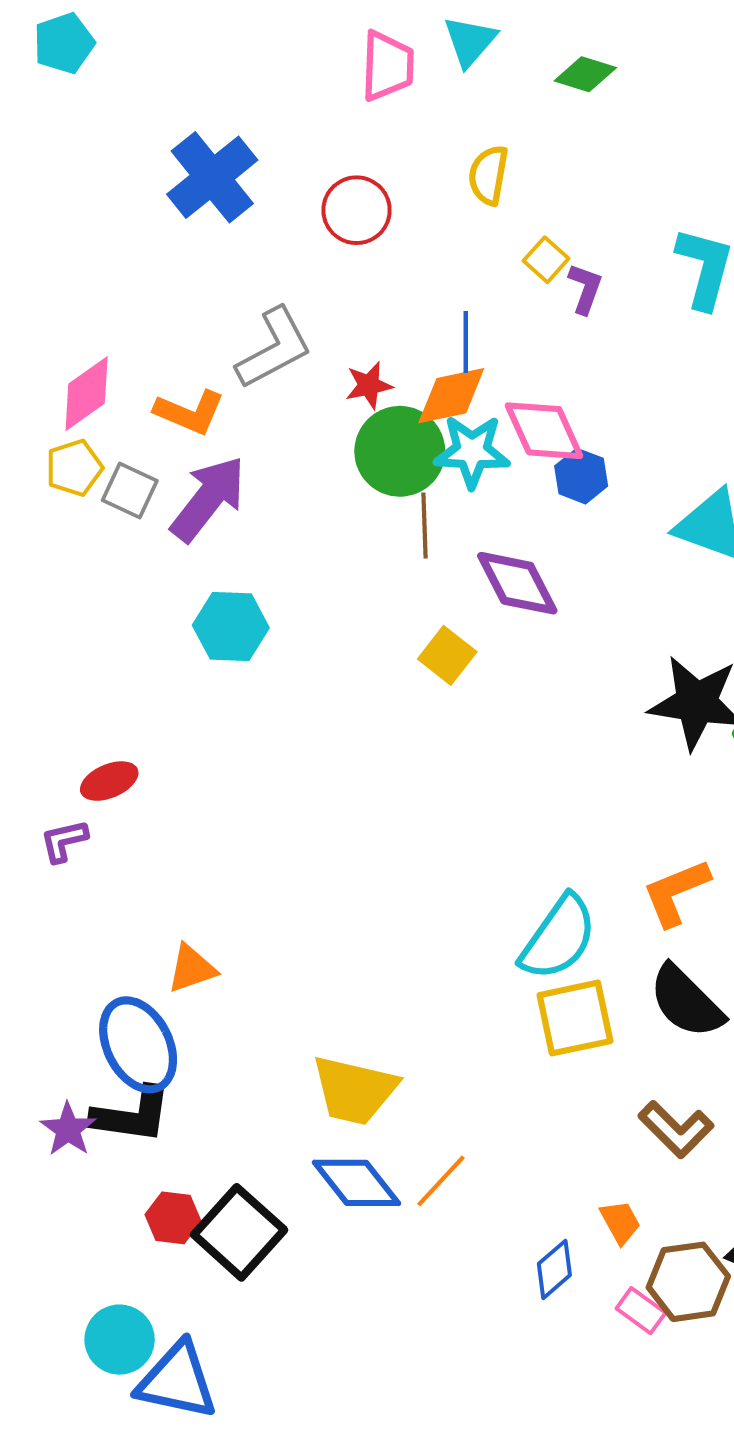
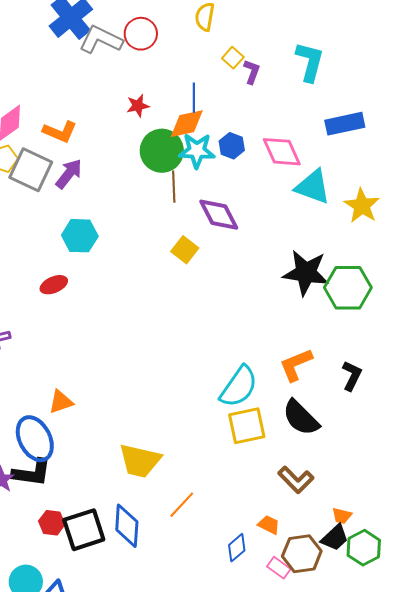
gray L-shape: (274, 348) -> (101, 40), moved, turned -126
red star: (369, 385) -> (138, 106), moved
pink diamond: (544, 431) -> (282, 152), moved
blue hexagon: (581, 476) -> (232, 146), moved
gray square: (130, 490) -> (31, 170), size x1.6
purple arrow: (208, 499) -> (69, 174), size x0.7
red ellipse: (109, 781) -> (54, 285), moved
blue diamond: (357, 1183) -> (127, 526), moved, turned 42
orange trapezoid: (620, 1222) -> (269, 525), turned -35
black square: (239, 1232) -> (84, 530), turned 30

